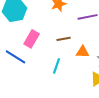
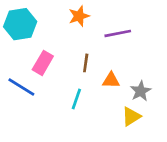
brown line: (64, 39) -> (86, 63), turned -72

